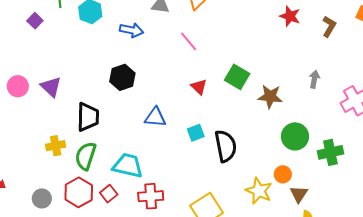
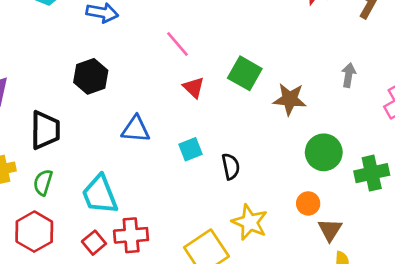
pink line: (189, 41) -> (177, 44), moved
black semicircle: (226, 146) -> (231, 166), size x0.6
green semicircle: (86, 156) -> (43, 182), size x0.7
cyan trapezoid: (128, 166) -> (100, 195), turned -124
yellow star: (259, 191) -> (250, 222), moved
red square: (109, 194) -> (94, 243), moved

